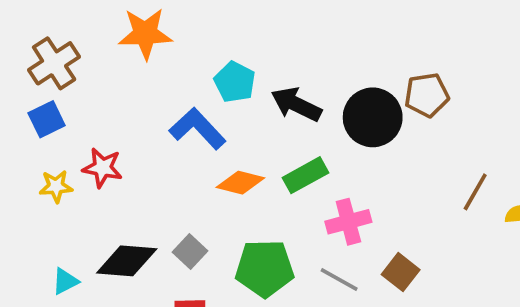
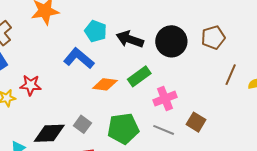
brown pentagon: (427, 95) -> (213, 37), moved

